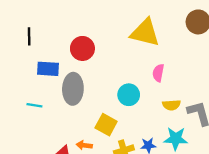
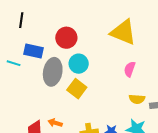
cyan circle: (129, 95) -> (79, 64), moved
cyan line: (34, 105) -> (14, 63), moved
yellow square: (106, 125) -> (77, 89), moved

